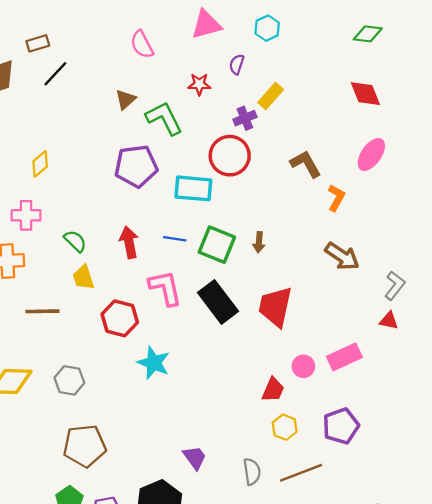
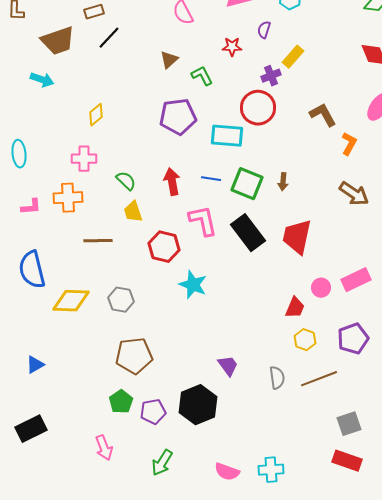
green L-shape: (164, 118) -> (202, 76), size x0.7

